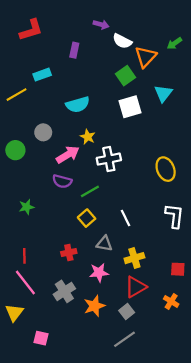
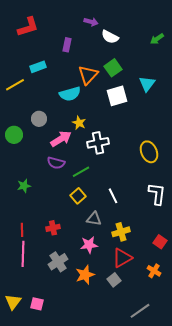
orange triangle: (146, 57) -> (88, 75), moved
red cross: (69, 252) -> (53, 228), moved
red square: (178, 269) -> (160, 242), turned 32
pink line: (25, 283) -> (23, 254), turned 40
yellow triangle: (14, 313) -> (13, 302), moved
gray line: (124, 339) -> (140, 311), moved

